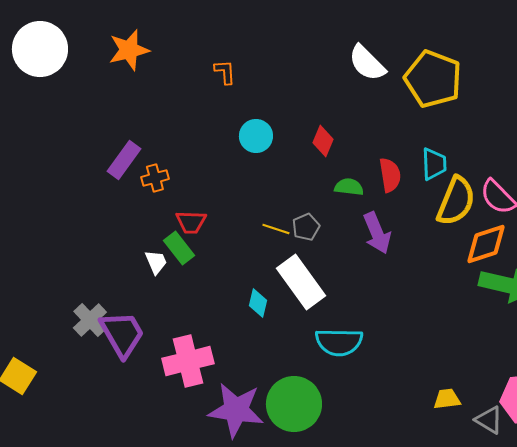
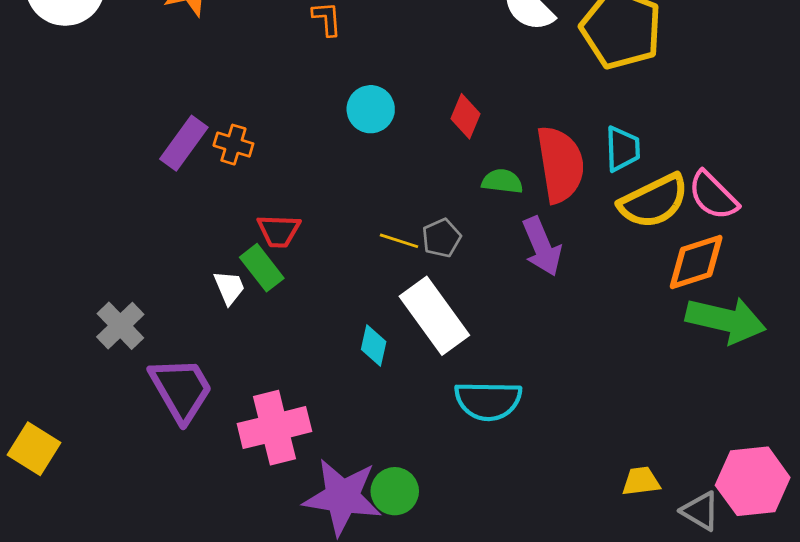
red semicircle: (390, 175) -> (560, 164), size x1.6
orange cross: (155, 178) -> (233, 145), moved, turned 32
yellow semicircle: (456, 201) -> (654, 201), turned 42
gray cross: (90, 320) -> (120, 326), moved
green circle: (294, 404) -> (395, 491), moved, size x0.6

